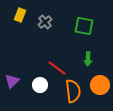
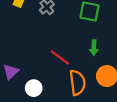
white circle: (40, 85) -> (34, 88), moved

